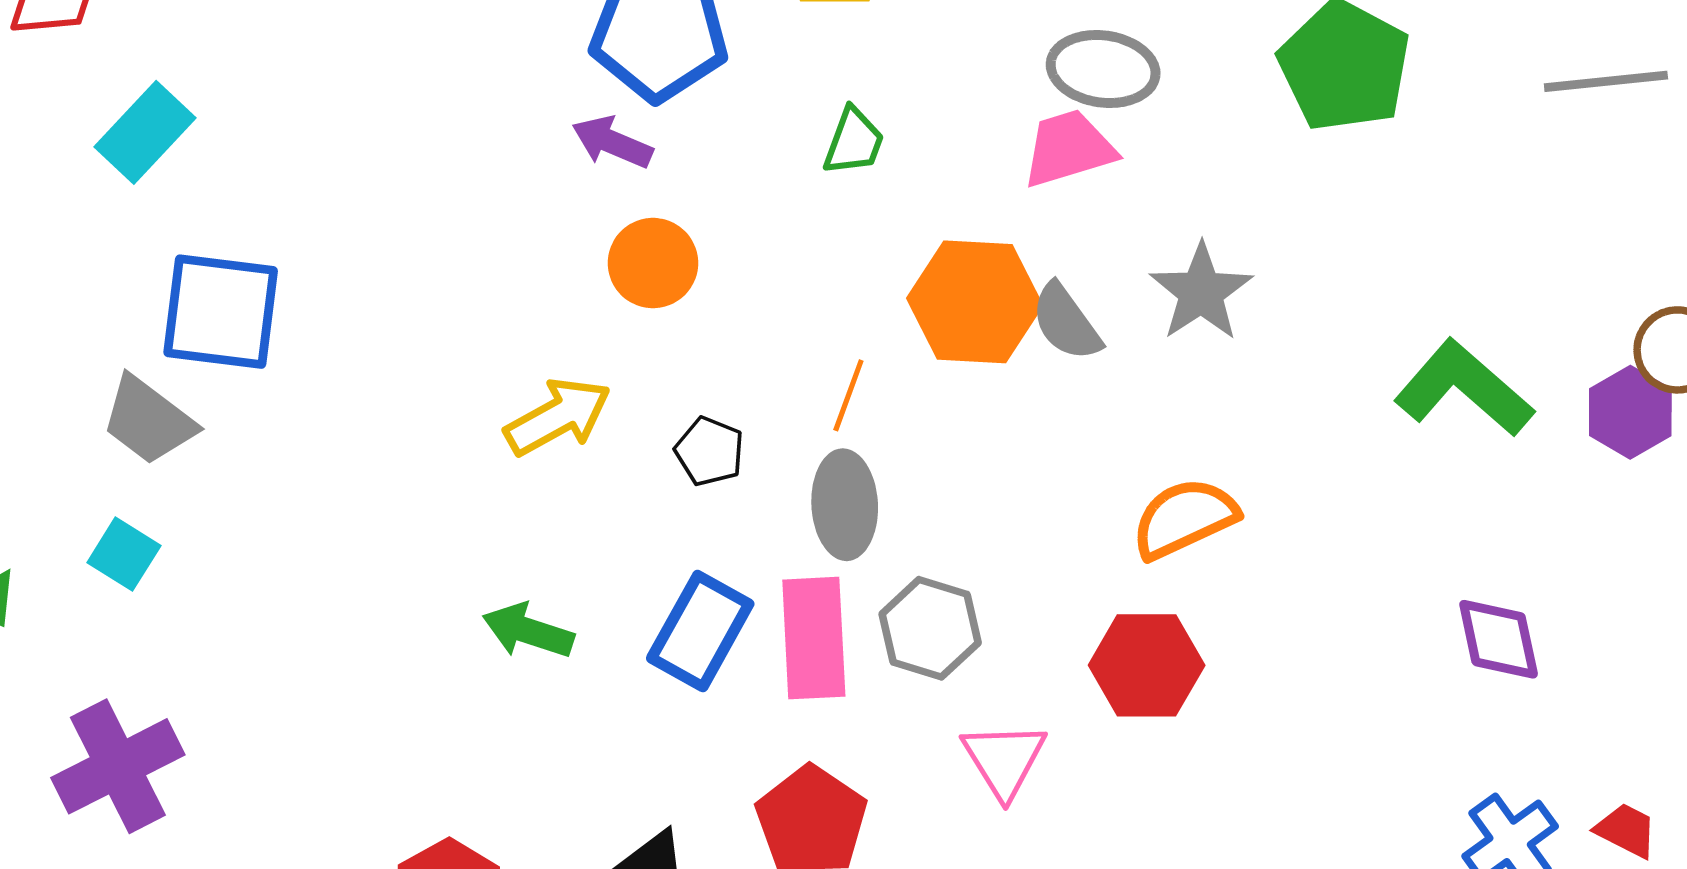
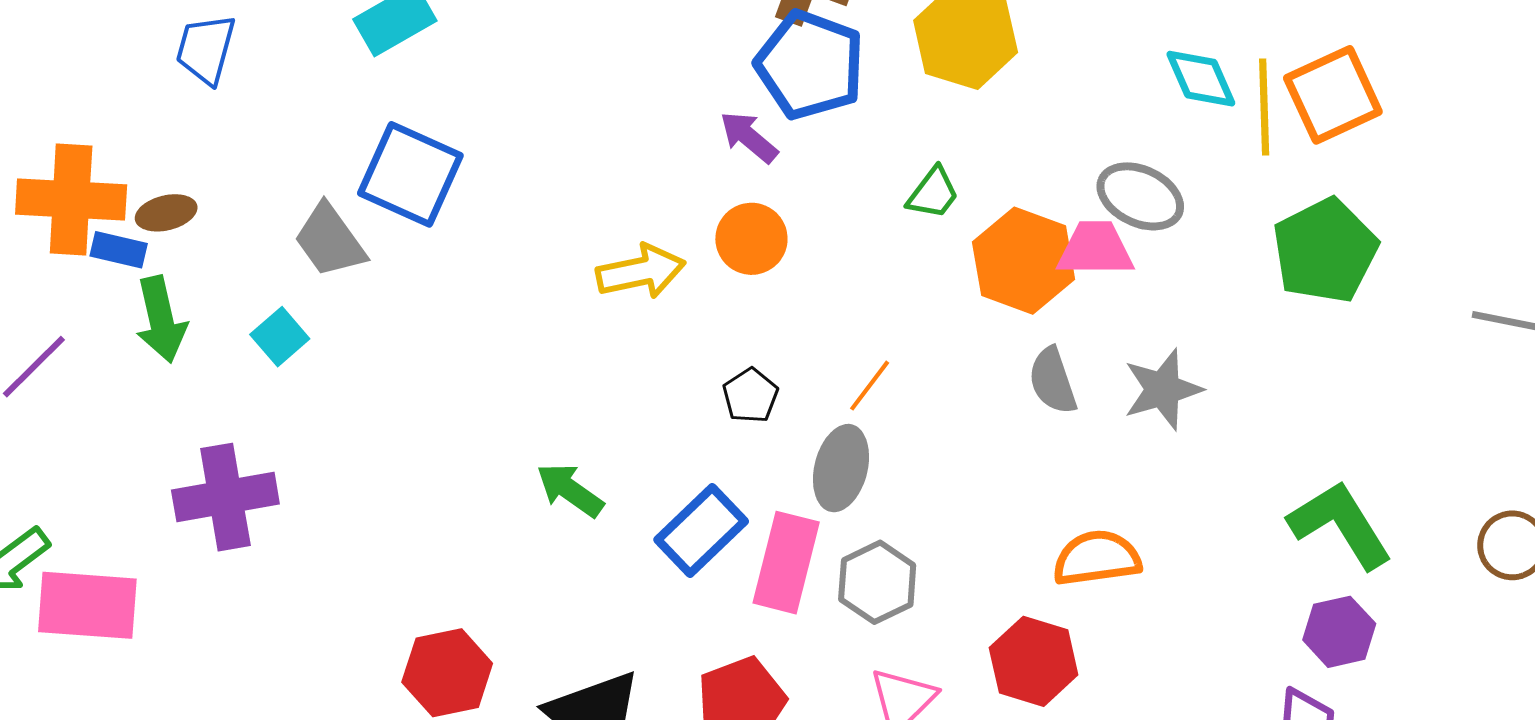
orange hexagon: (975, 302) -> (1024, 261), moved
purple hexagon: (1630, 412) -> (1339, 632), moved
yellow arrow: (558, 417) -> (641, 272), moved

